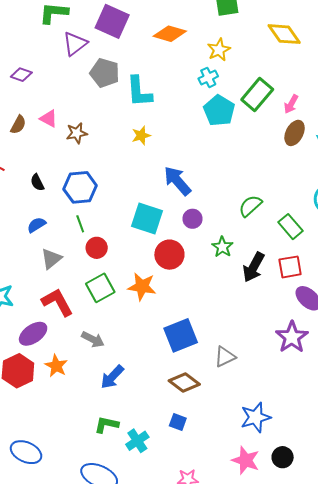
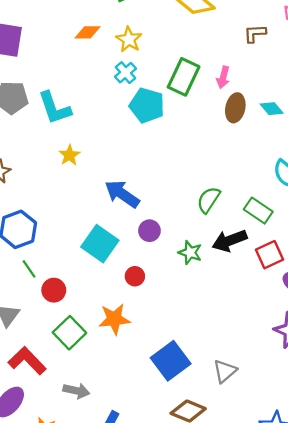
orange diamond: (170, 34) -> (88, 32), moved, size x0.7
cyan square: (147, 218) -> (100, 244), turned 32
red circle: (169, 255) -> (135, 276), size x0.6
black arrow: (254, 267) -> (230, 241), moved, turned 56

